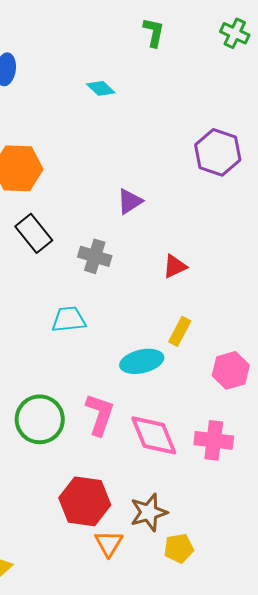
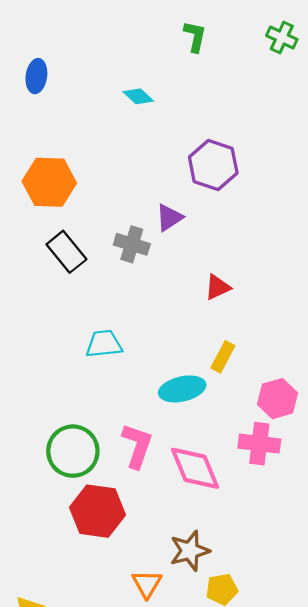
purple hexagon: (218, 152) -> (213, 165), moved
gray cross: (95, 256) -> (132, 244), moved
pink cross: (214, 440) -> (259, 444), moved
red hexagon: (85, 501) -> (98, 511), moved

